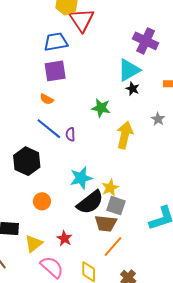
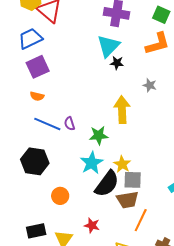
green star: (101, 108) -> (99, 135), moved

